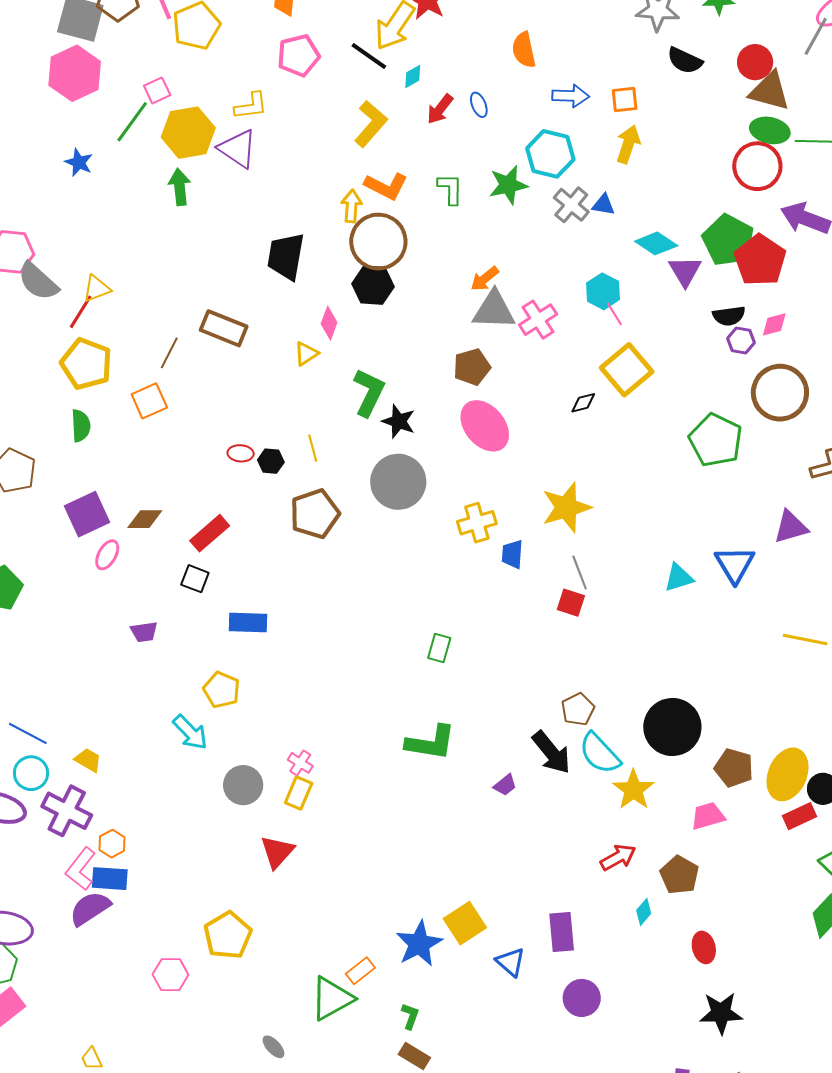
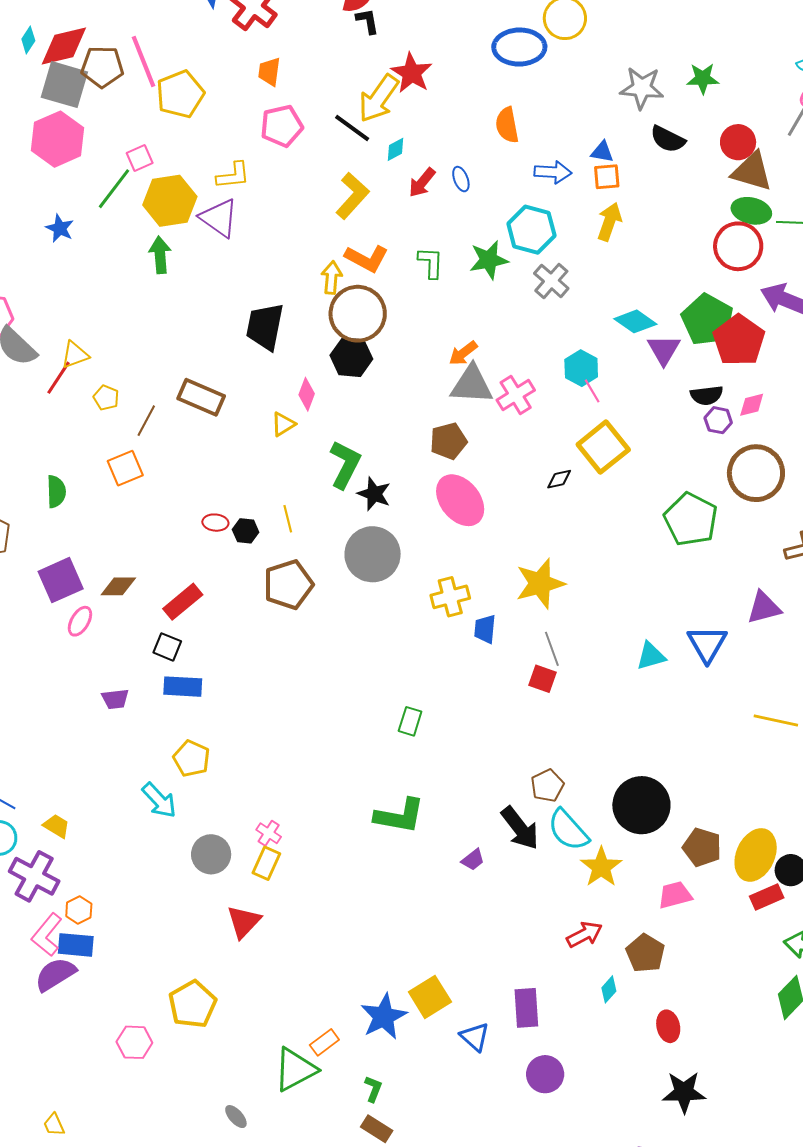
blue triangle: (604, 205) -> (602, 152), moved
yellow pentagon: (86, 364) -> (106, 398), moved, size x0.5
blue rectangle: (248, 622) -> (183, 687), moved

